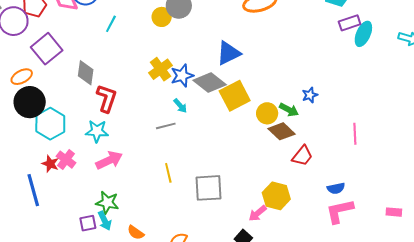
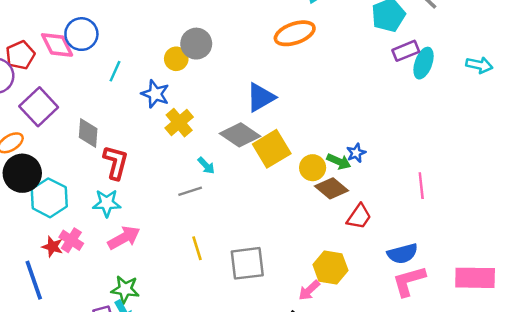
blue star: (182, 76) -> (155, 94), moved, turned -30
blue star: (310, 95) -> (356, 153), moved
blue semicircle: (336, 188) -> (403, 254), size x1.4
pink rectangle: (394, 212) -> (475, 278), size x2.0

